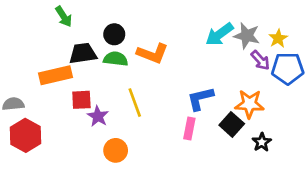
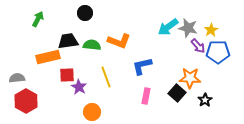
green arrow: (64, 17) -> (38, 19), moved, turned -119
black circle: (114, 34) -> (85, 13), moved
blue L-shape: (200, 98) -> (142, 66), moved
black star: (262, 142) -> (205, 100), moved

